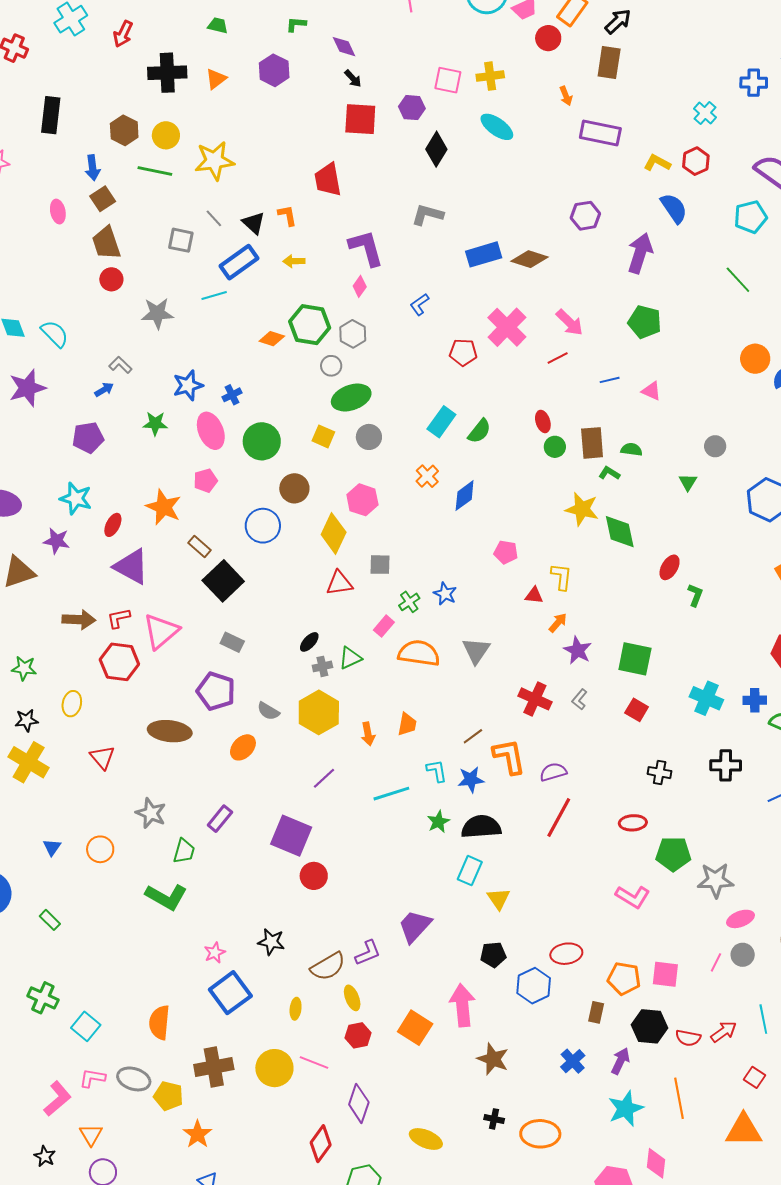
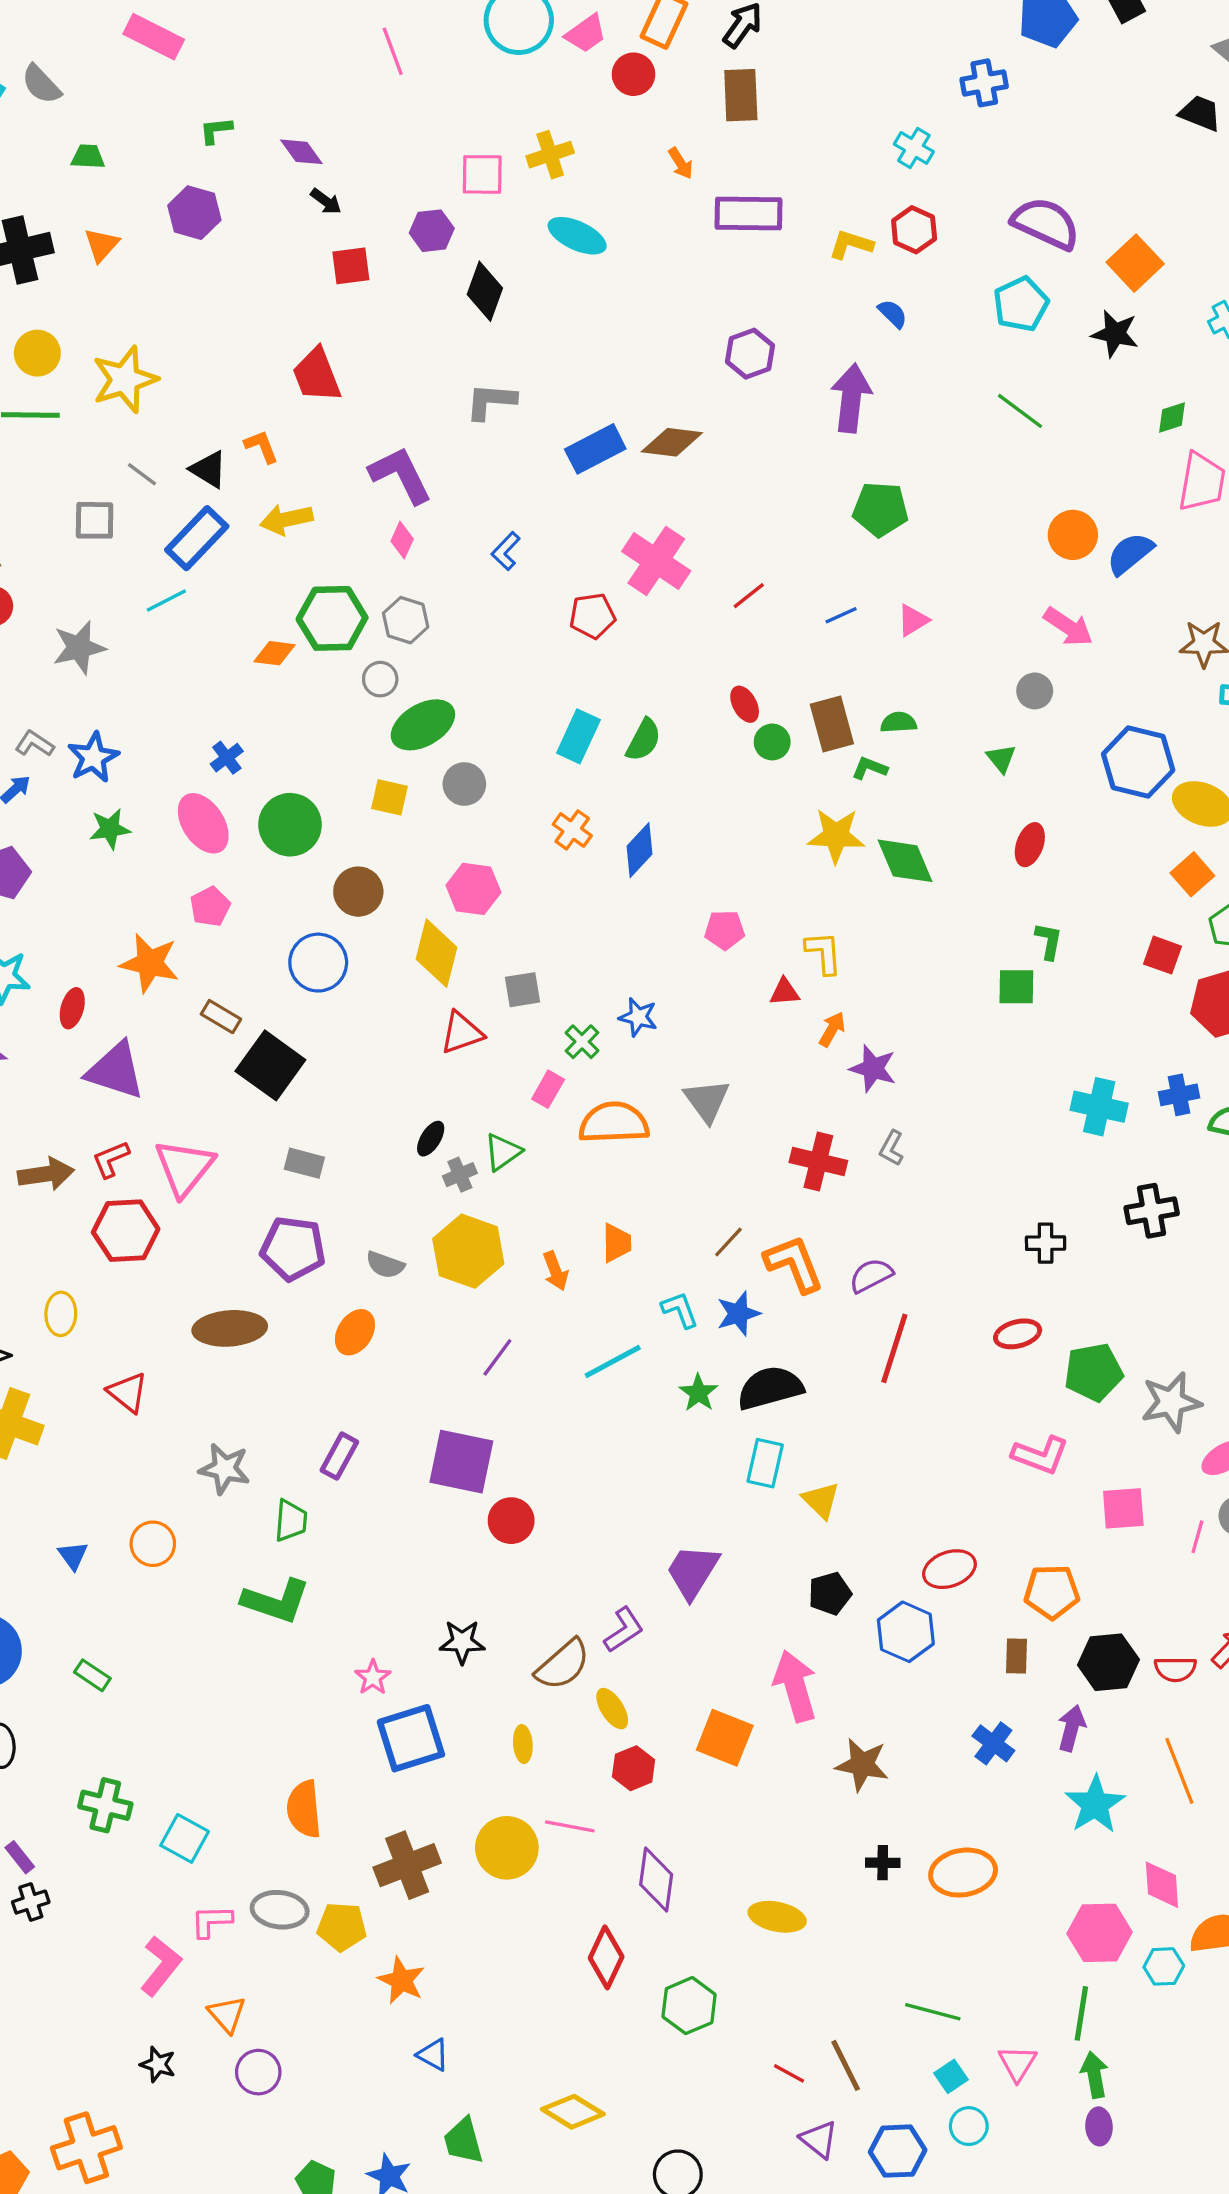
red square: (360, 119) -> (351, 266), size x0.7
blue semicircle: (674, 208) -> (893, 314), size x0.6
yellow arrow: (294, 261) -> (286, 519), size x1.4
pink arrow: (570, 323) -> (1068, 627), moved
blue star: (188, 385) -> (93, 757), moved
pink triangle: (651, 391) -> (913, 620), turned -45
red ellipse: (670, 567) -> (1030, 845), moved
green square: (635, 659) -> (1016, 987), moved, size x0.7
red square: (637, 710) -> (1163, 955), moved
pink square: (665, 974) -> (1123, 1508), moved
blue square: (230, 993) -> (411, 1738), turned 30

